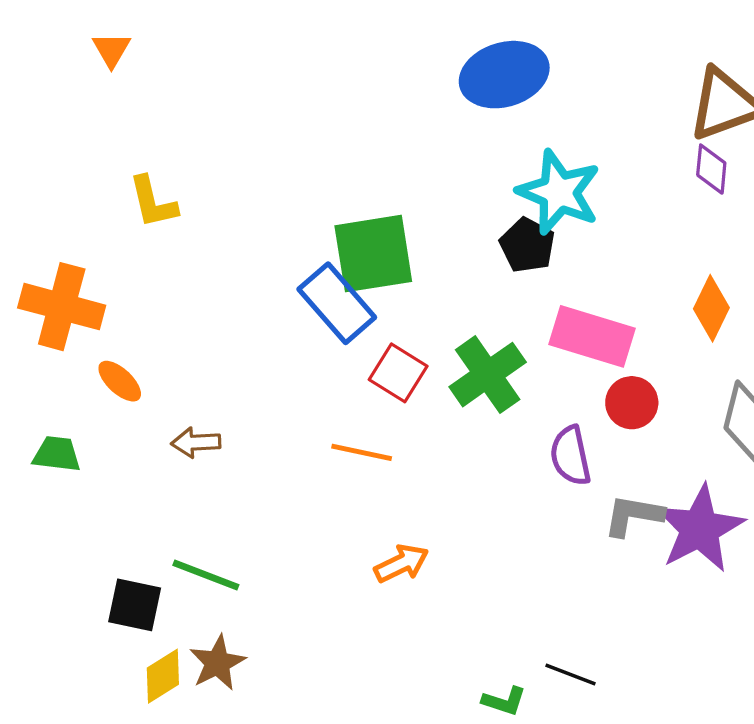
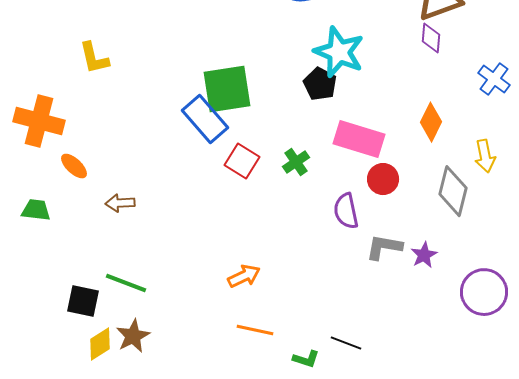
green cross: (488, 375) -> (296, 162), size x0.6
orange line: (362, 452) -> (255, 330), moved
purple star: (700, 529) -> (424, 255), size x0.5

